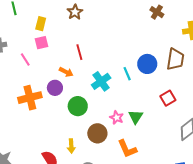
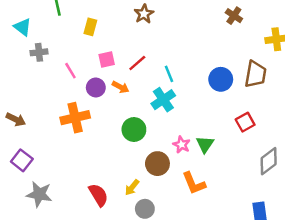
brown star: (75, 12) -> (144, 14), moved
pink square: (42, 43) -> (107, 59), moved
red line: (79, 52) -> (137, 63), turned 63
cyan line: (127, 74) -> (169, 74), moved
purple circle: (55, 88) -> (96, 88), moved
yellow arrow: (71, 146) -> (132, 187), moved, turned 40

